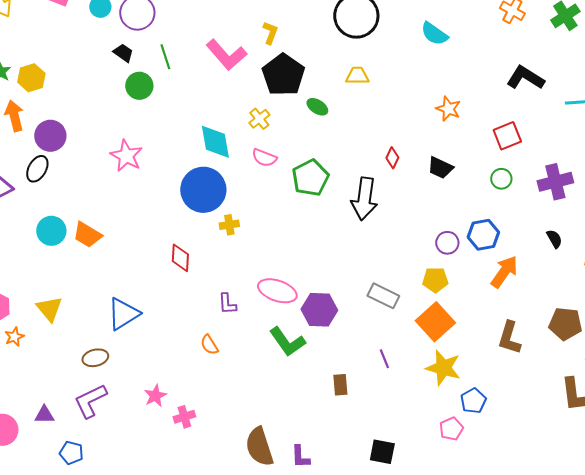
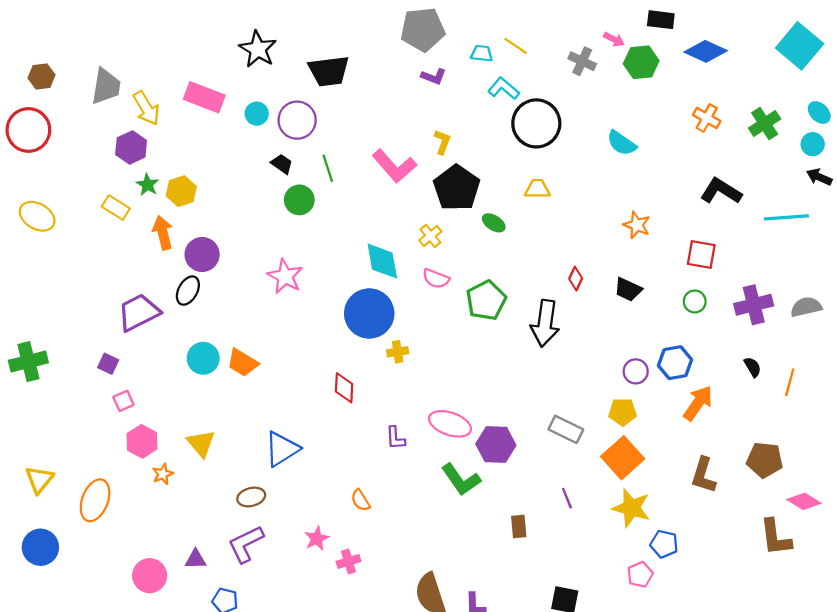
red square: (507, 136) -> (701, 255), turned 32
orange semicircle: (209, 345) -> (360, 500), moved
blue pentagon: (473, 401) -> (664, 544), turned -30

